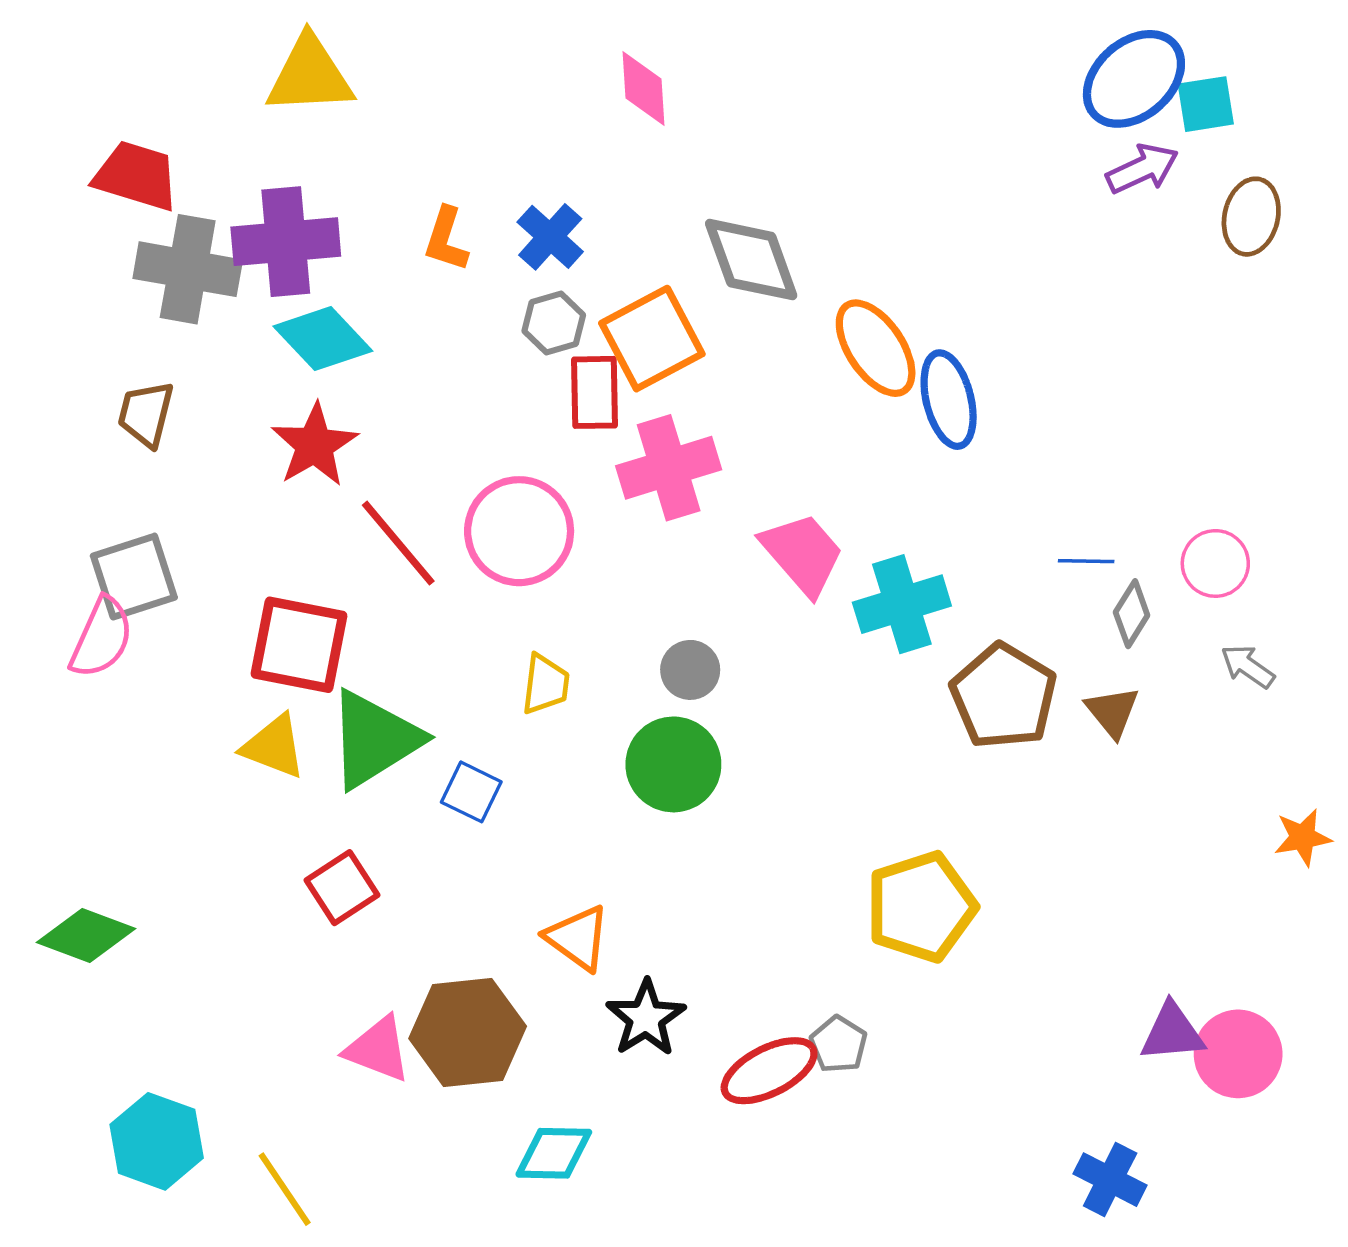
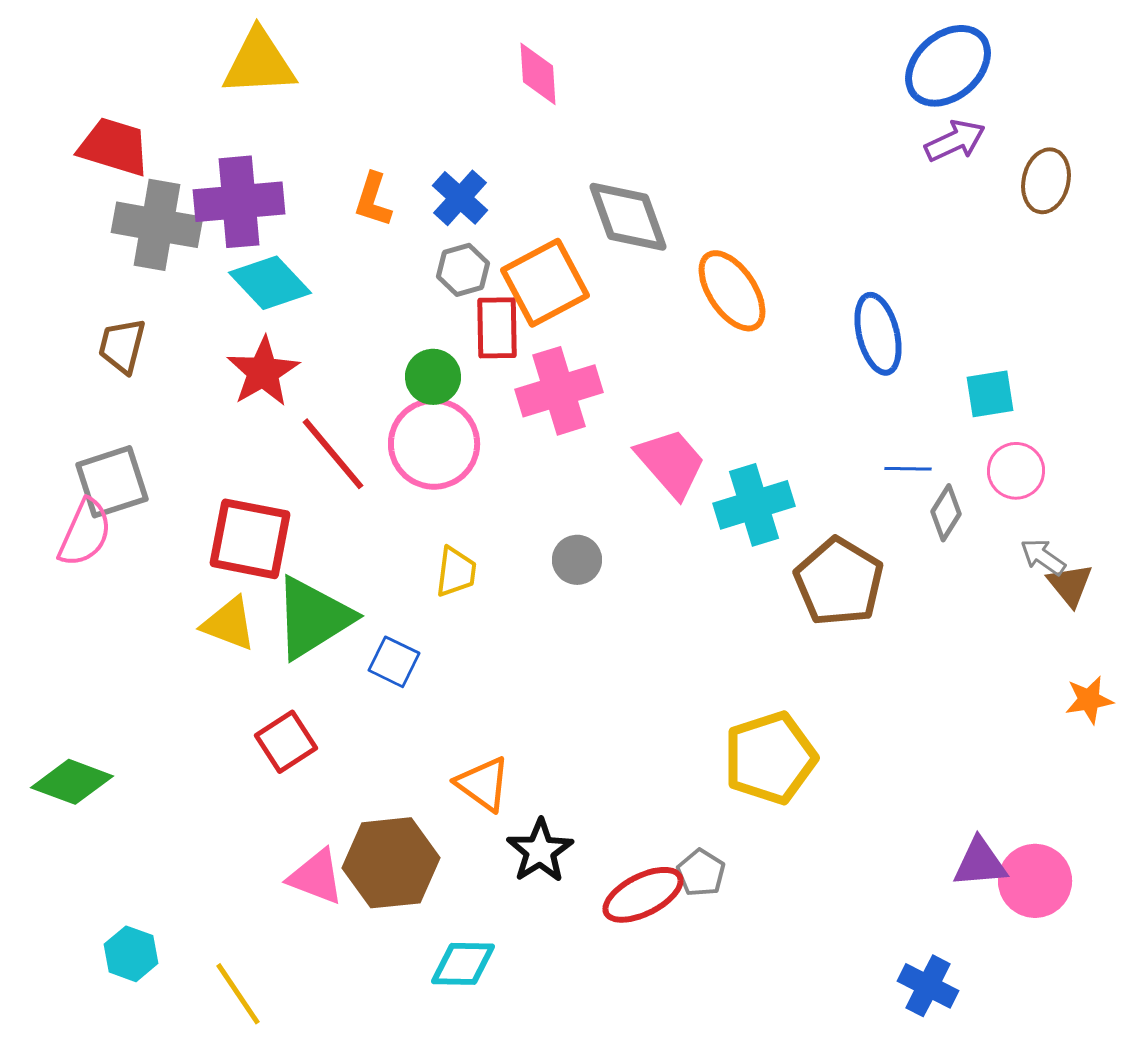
cyan square: (1206, 104) -> (990, 394), moved
blue ellipse: (949, 400) -> (878, 334), moved
brown triangle: (1112, 712) -> (1070, 585), moved
green circle: (673, 764) -> (433, 377), moved, size x0.7
cyan hexagon: (157, 1141) -> (131, 954), size x0.7

